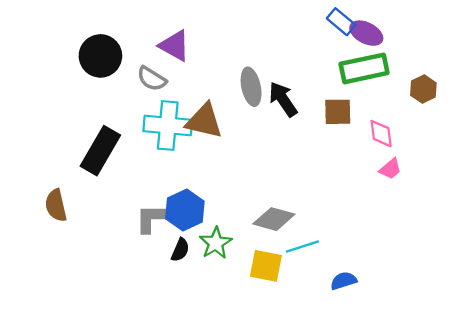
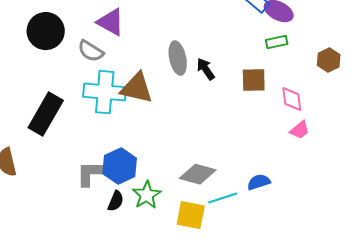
green rectangle: (364, 68) -> (277, 42), size x0.5
black arrow: (283, 99) -> (206, 69), size x0.7
blue semicircle: (343, 281) -> (259, 182), moved

